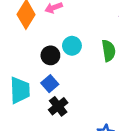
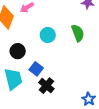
black circle: (50, 55) -> (18, 51), moved

